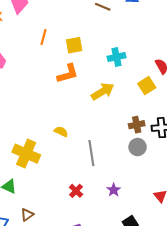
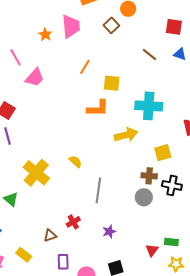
cyan cross: (117, 57) -> (149, 106), size x1.5
yellow square: (147, 86) -> (163, 153), moved
brown triangle: (27, 215) -> (50, 236), moved

